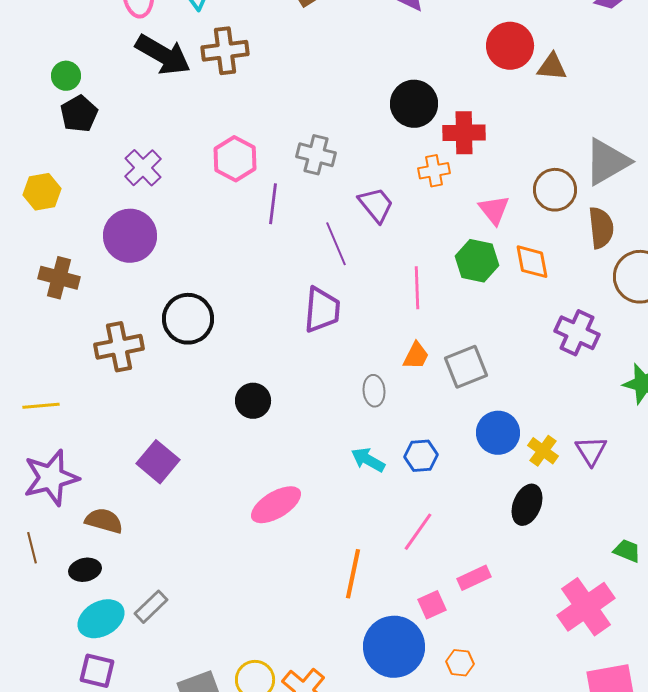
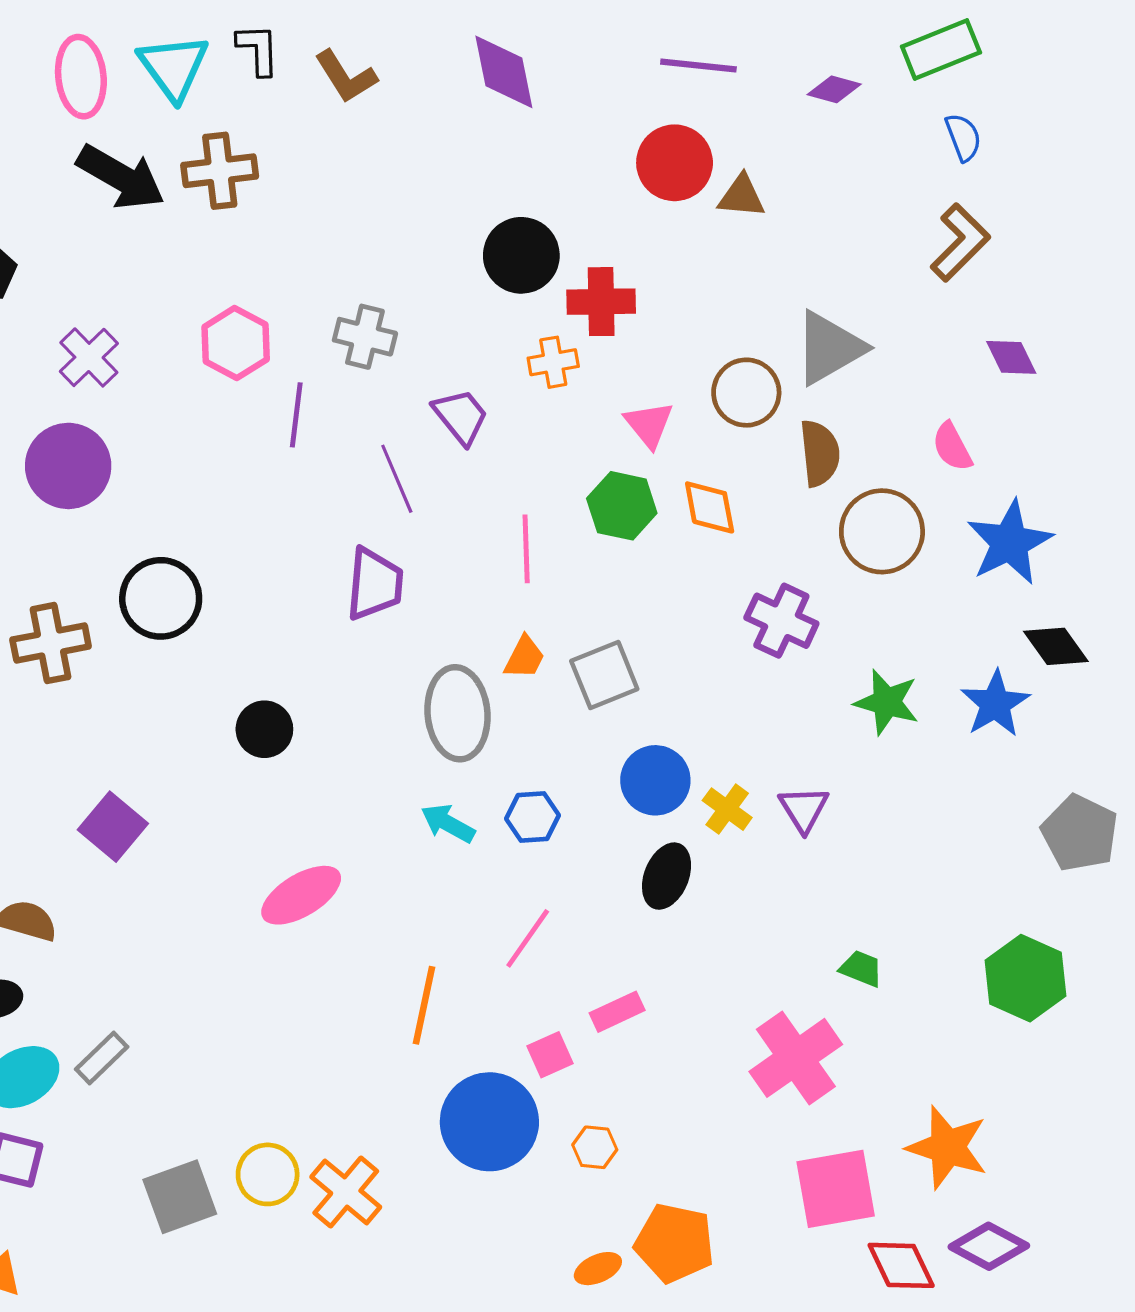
gray ellipse: (374, 391) -> (457, 713), size x1.8
black ellipse: (527, 505) -> (667, 876), moved

